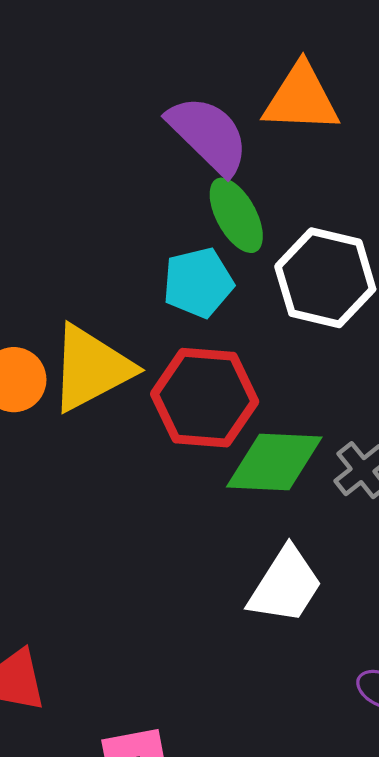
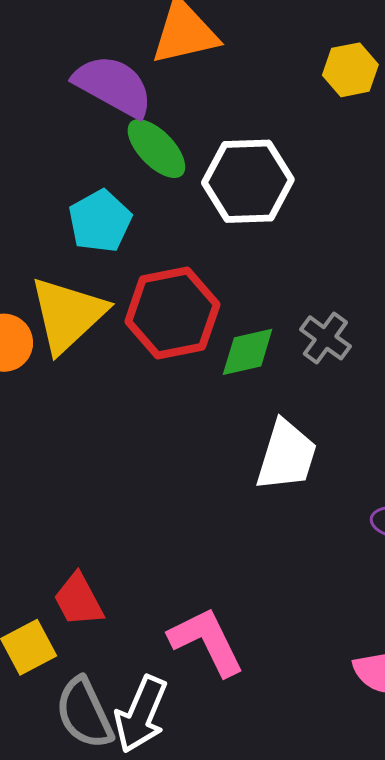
cyan pentagon: (198, 283) -> (100, 221), moved
green diamond: (274, 462) -> (248, 352), size x0.7

